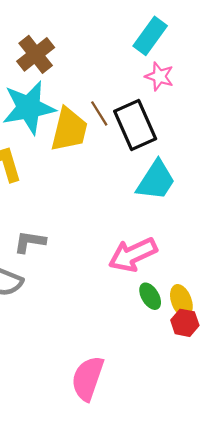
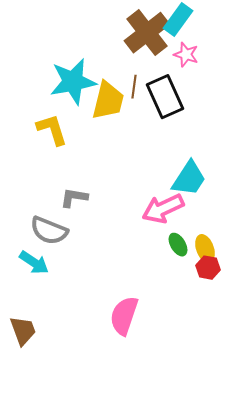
brown cross: (36, 54) -> (147, 33), moved, size x1.4
brown line: (99, 113) -> (134, 87), turned 40
cyan trapezoid: (156, 180) -> (189, 179), moved

